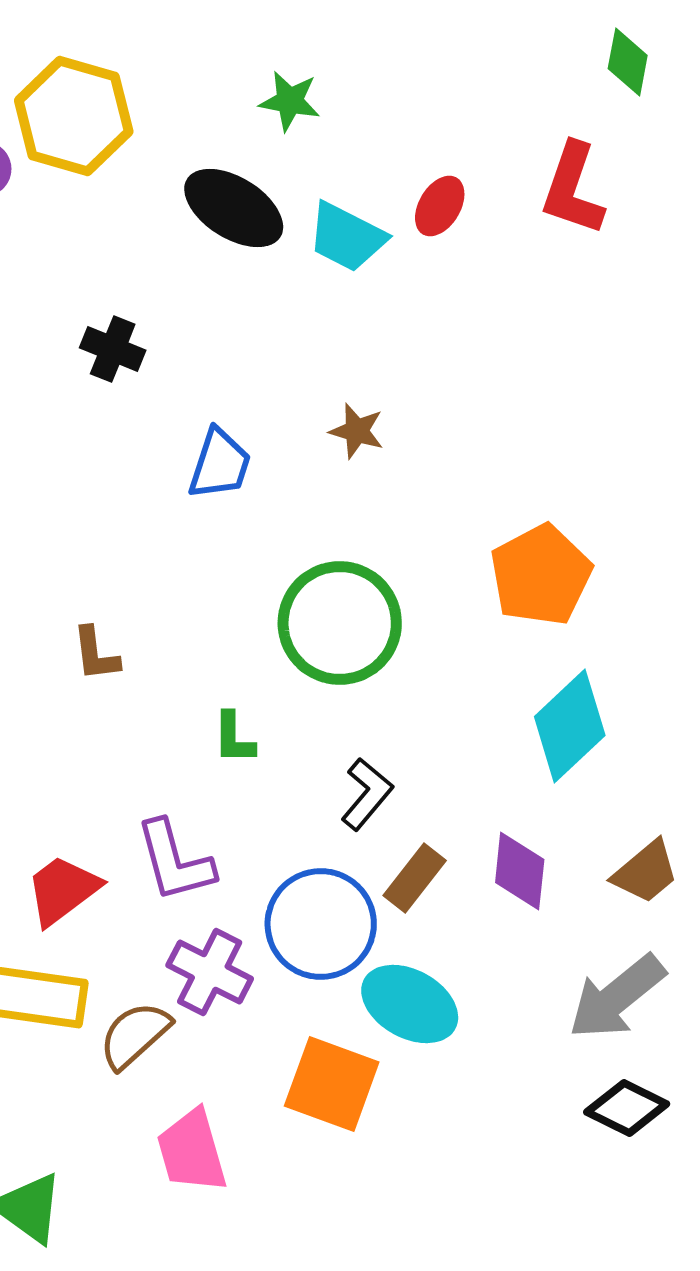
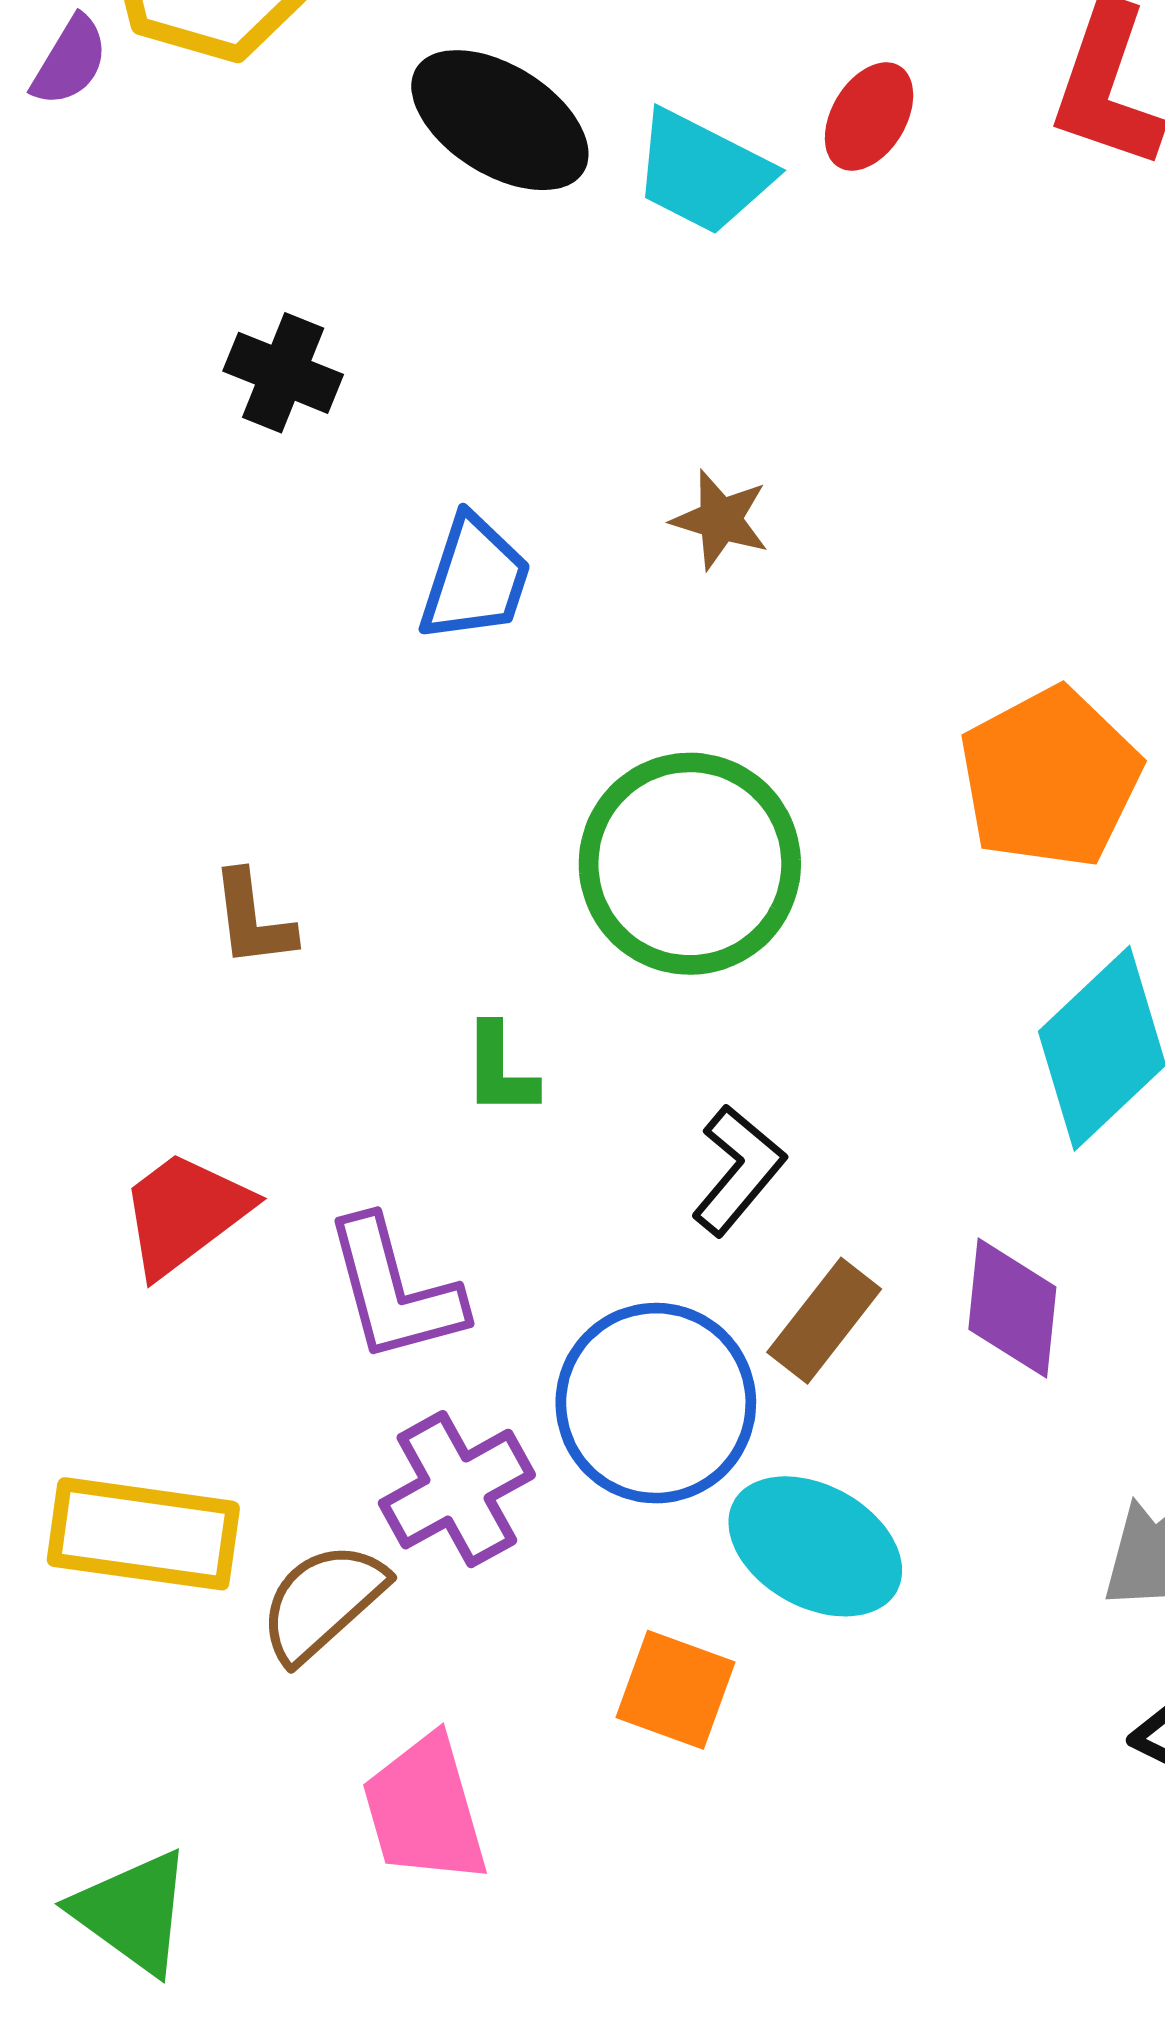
red trapezoid: (63, 890) -> (185, 1213), moved
purple cross: (210, 972) -> (457, 1489), turned 34
orange square: (332, 1084) -> (676, 1690), size x0.7

